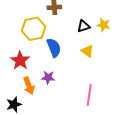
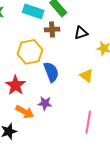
black triangle: (84, 26) -> (81, 33), moved
orange arrow: (29, 86) -> (25, 112), turned -42

